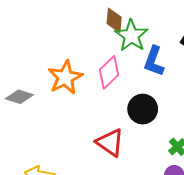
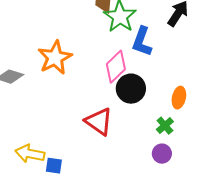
pink diamond: (109, 72) -> (116, 67), moved

